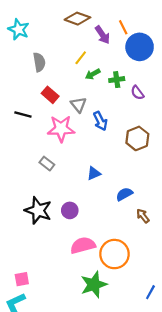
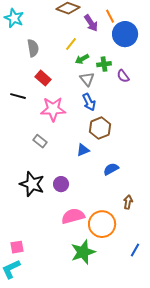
gray triangle: (79, 105) -> (87, 79), moved
brown hexagon: (137, 138) -> (100, 128), moved
brown arrow: (143, 216) -> (128, 202), moved, turned 48
blue line: (150, 292) -> (135, 250), moved

